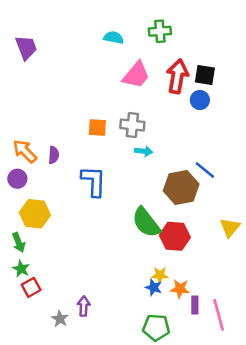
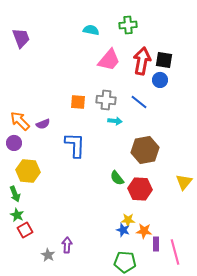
purple semicircle: (54, 155) -> (43, 124), turned 64
blue line: (205, 170) -> (139, 102), moved
green semicircle: (146, 222) -> (117, 178), size x0.6

